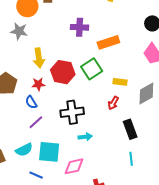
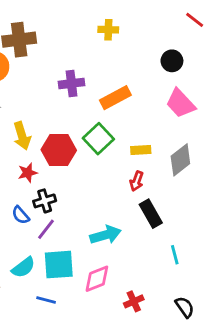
blue semicircle: (31, 102) -> (21, 215), moved
black cross: (72, 112) -> (45, 201), moved, size x0.7
purple line: (36, 122) -> (46, 229), moved
black rectangle: (130, 129) -> (151, 214), moved
cyan arrow: (85, 137) -> (105, 235), size x1.5

